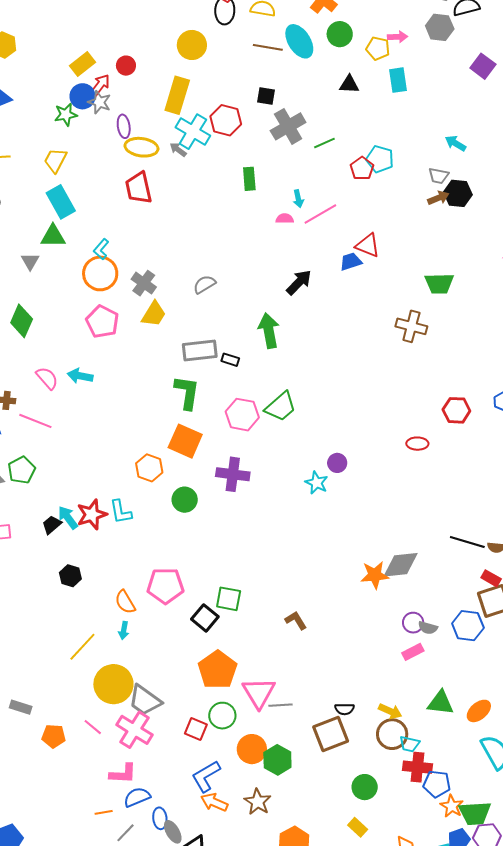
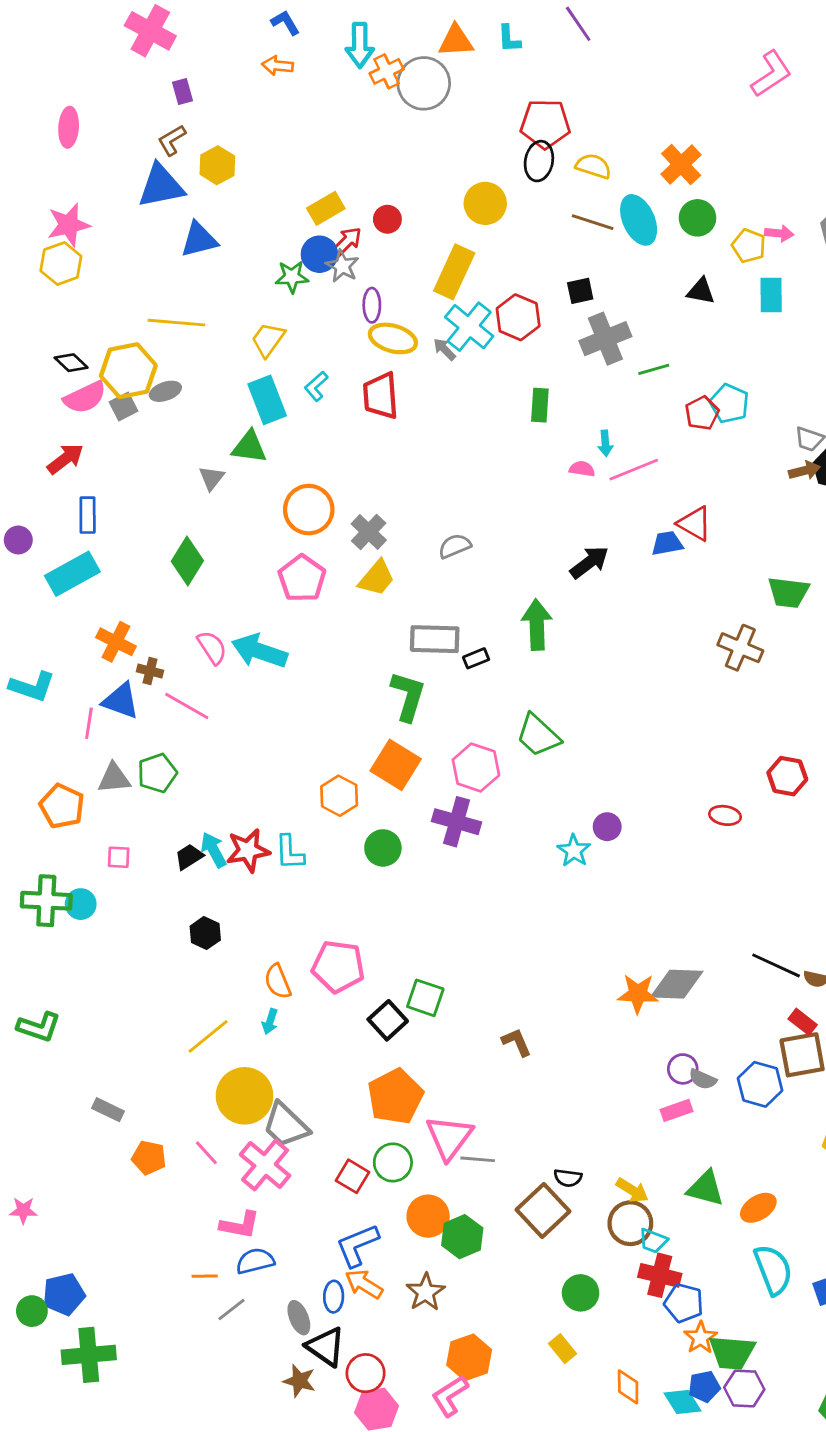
black square: (266, 96) -> (580, 291), turned -30
cyan L-shape: (101, 249) -> (316, 386), moved
black rectangle: (230, 360) -> (476, 658), turned -48
cyan arrow: (80, 376) -> (259, 651), size x1.5
green trapezoid: (281, 407) -> (538, 735), turned 76
pink hexagon: (242, 415) -> (476, 767), moved
brown square: (331, 734) -> (543, 1211), turned -30
blue ellipse: (160, 818) -> (334, 1297), moved

